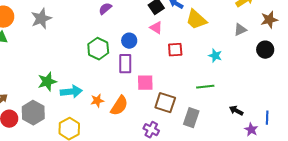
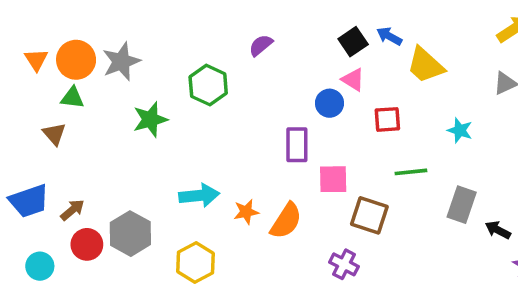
gray star: (41, 19) -> (121, 62), moved
blue circle: (129, 41) -> (329, 103), moved
green hexagon: (98, 49) -> (208, 85), moved
green star: (47, 82) -> (150, 119), moved
green line: (205, 87) -> (411, 172), moved
gray rectangle: (191, 118) -> (462, 205), moved

